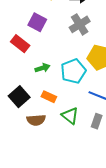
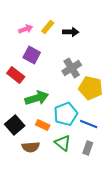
gray cross: (80, 24) -> (72, 68), moved
green arrow: (42, 68) -> (37, 98), size x1.6
cyan pentagon: (73, 71) -> (66, 114), moved

